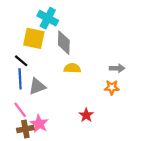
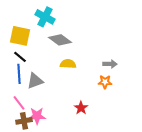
yellow square: (34, 38) -> (20, 36), moved
gray diamond: (64, 43) -> (60, 40), turned -55
pink star: (39, 124) -> (37, 116), turned -30

